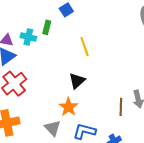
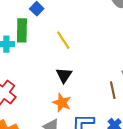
green rectangle: (47, 27) -> (22, 30), size x1.6

